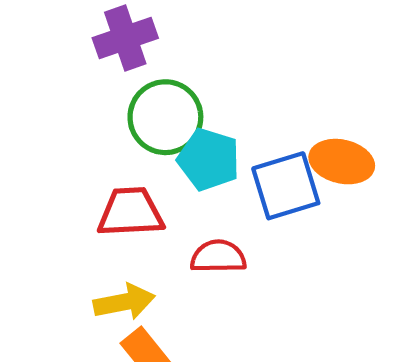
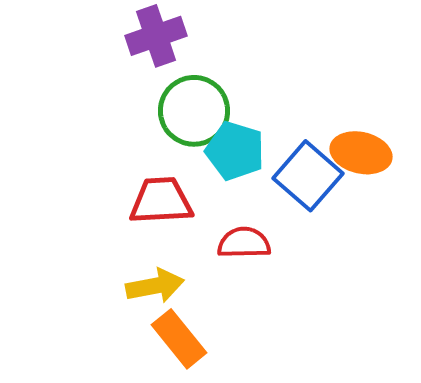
blue square: (286, 186) -> (308, 176), turned -32

